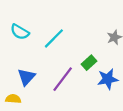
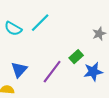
cyan line: (54, 38) -> (40, 23), moved

